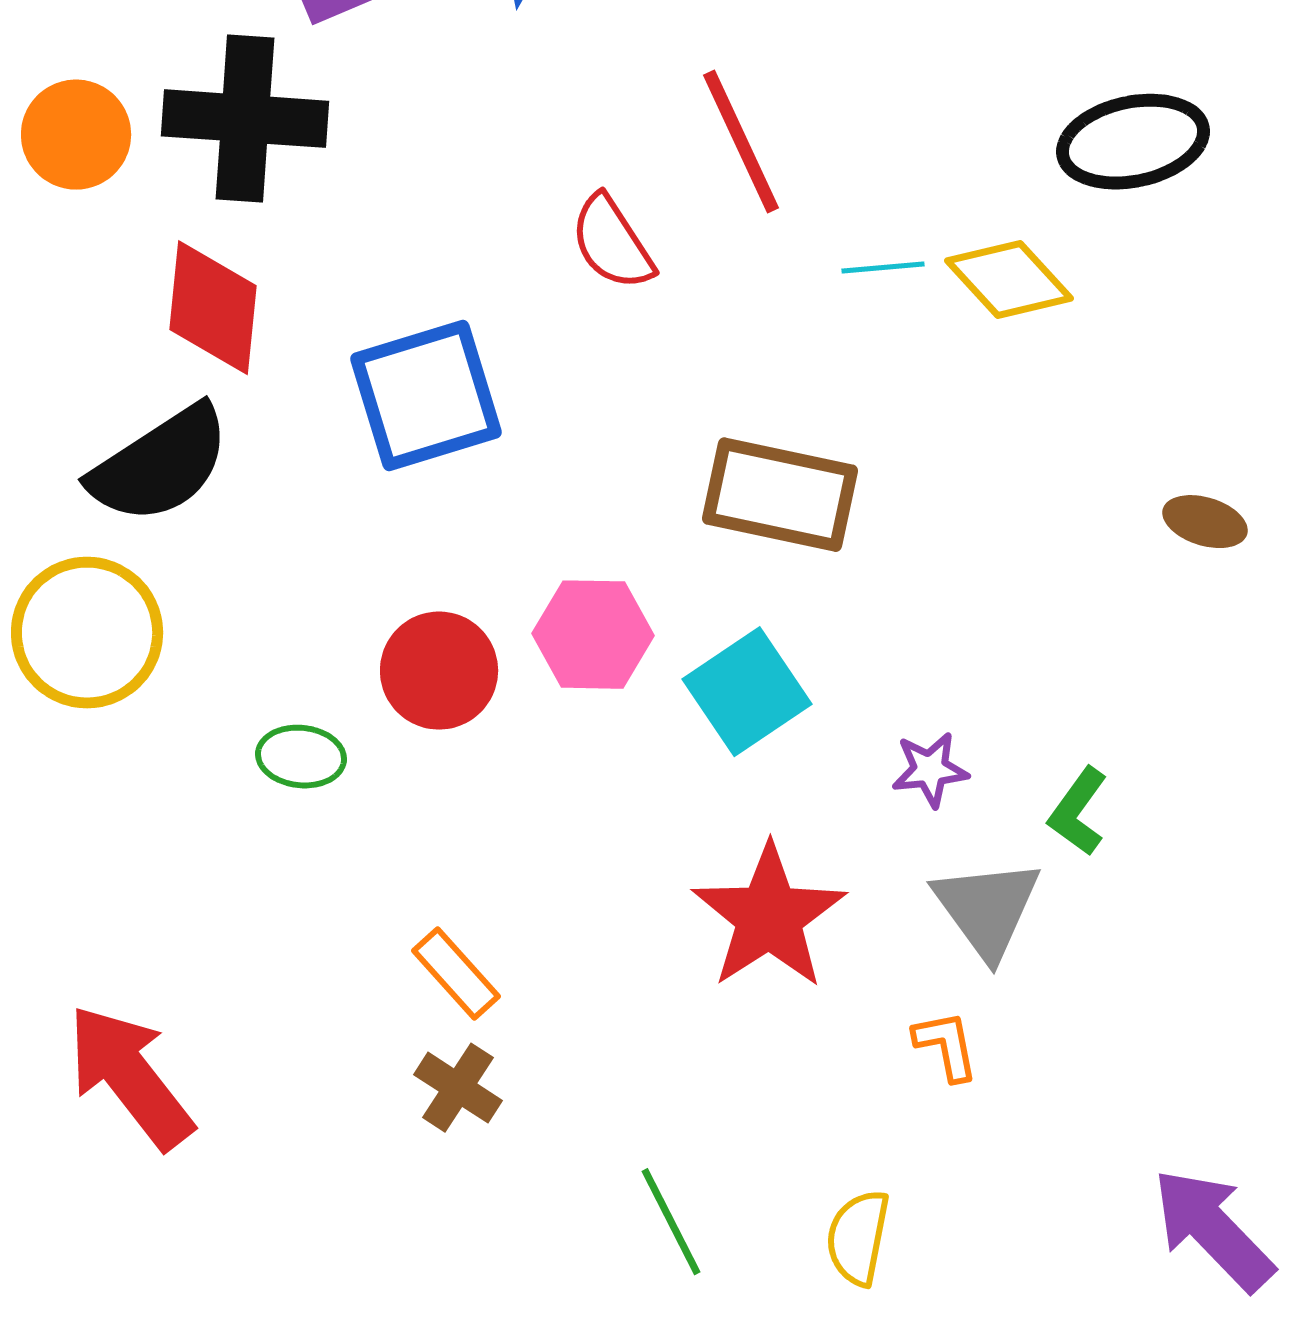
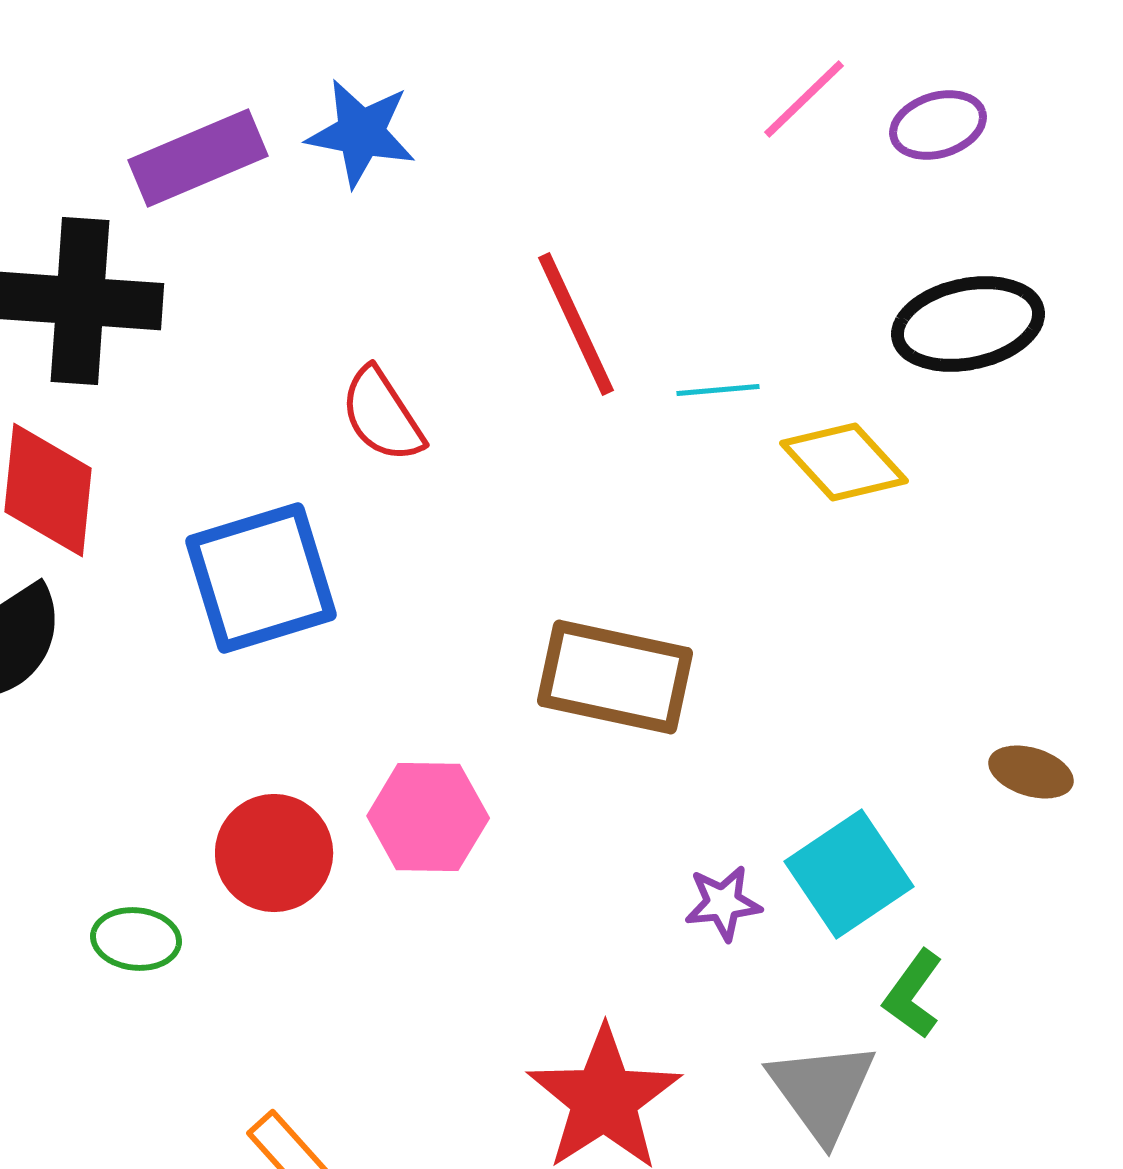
red semicircle: (612, 243) -> (382, 415), moved
cyan line: (883, 268) -> (718, 390), moved
brown ellipse: (1205, 522) -> (1031, 772), moved
cyan square: (747, 692) -> (849, 874), moved
purple star: (930, 770) -> (723, 903), moved

